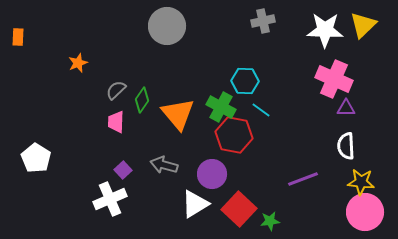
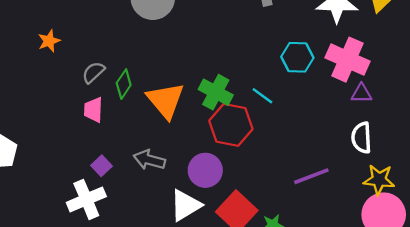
cyan hexagon: (245, 81) -> (297, 57), moved

